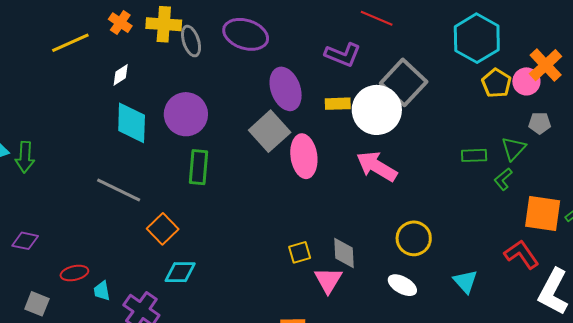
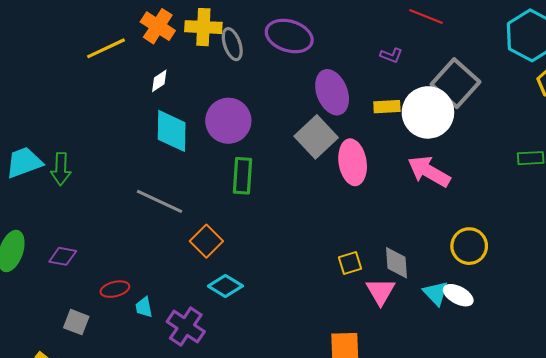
orange cross: (120, 23) -> (158, 26), size x1.4
purple L-shape: (343, 55) -> (391, 55), size x0.6
cyan diamond: (180, 272) -> (225, 286), turned 32
cyan triangle: (465, 281) -> (436, 293), moved

